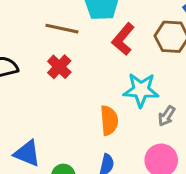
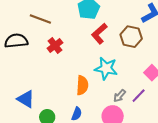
brown line: (62, 29) -> (40, 19), moved
gray arrow: (167, 116) -> (120, 96), moved

